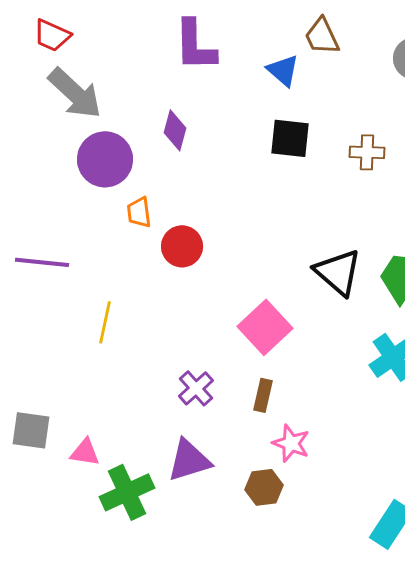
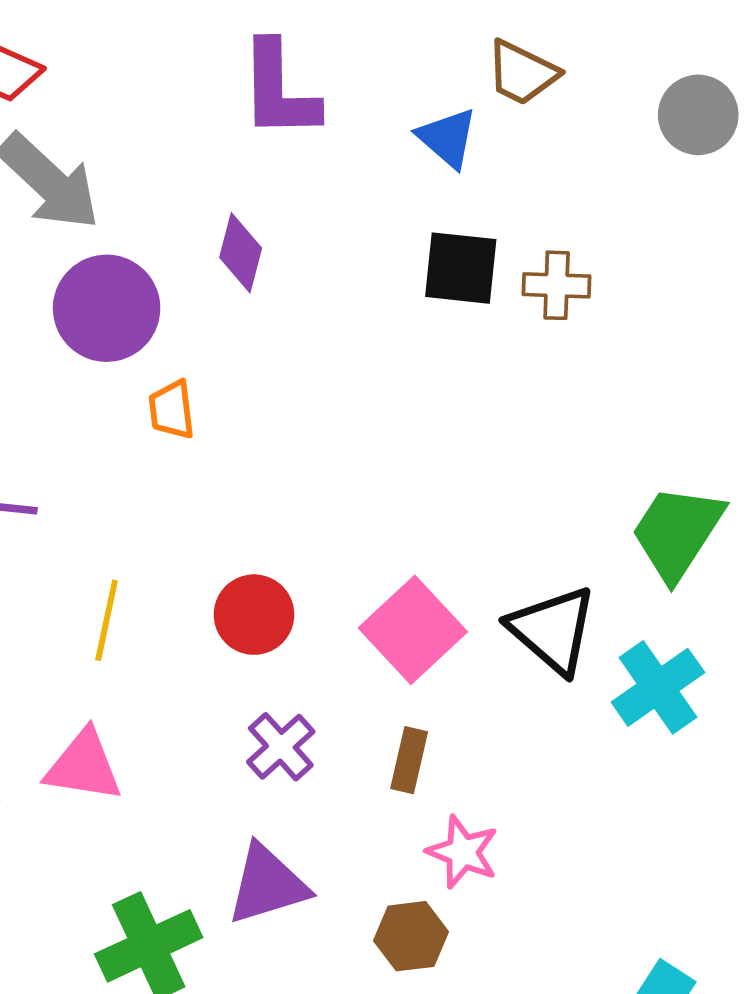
brown trapezoid: (322, 36) -> (522, 73), turned -39
brown cross: (367, 152) -> (557, 285), moved
red circle: (182, 246) -> (254, 615), moved
black triangle: (338, 272) -> (553, 630), moved
pink triangle: (85, 452) -> (84, 766), moved, size x1.4

